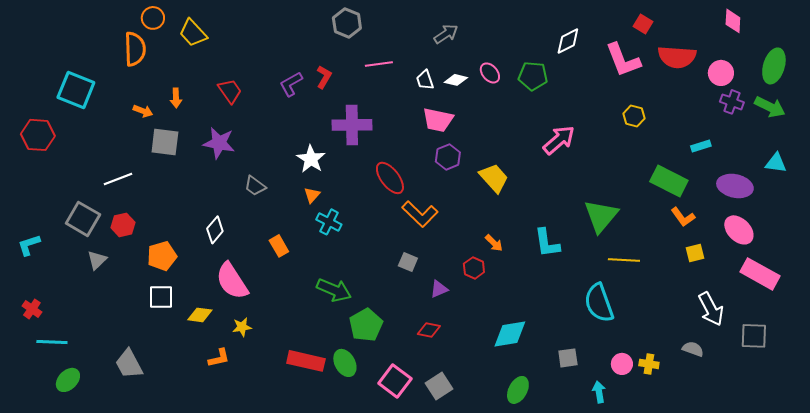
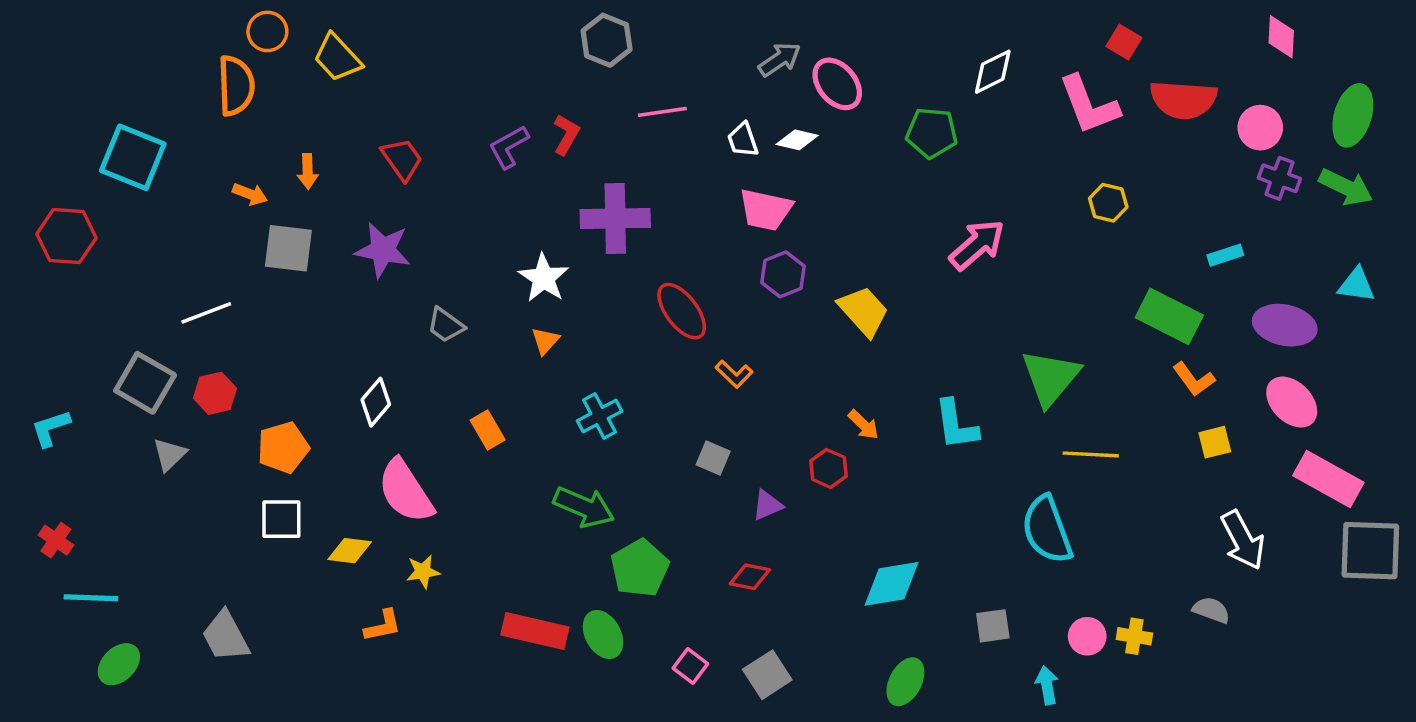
pink ellipse: (490, 73) -> (837, 84), moved, size x1.4
orange L-shape: (420, 214) -> (734, 374), size x0.6
cyan cross: (329, 222) -> (600, 416), moved, turned 35
gray square: (754, 336) -> (1370, 551), moved, size x1.4
pink square: (395, 381) -> (690, 666), size x0.6

